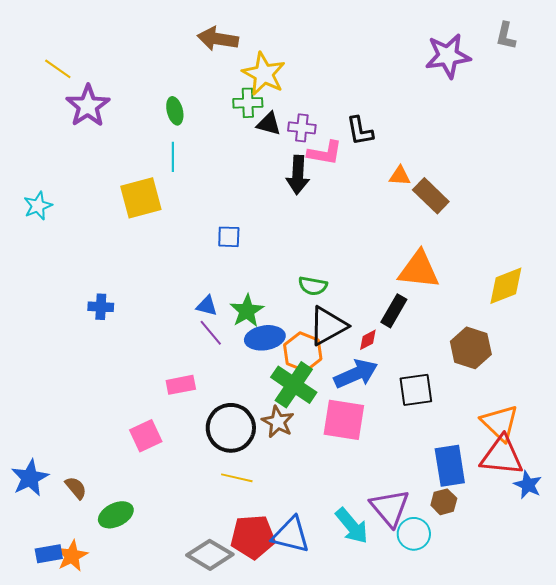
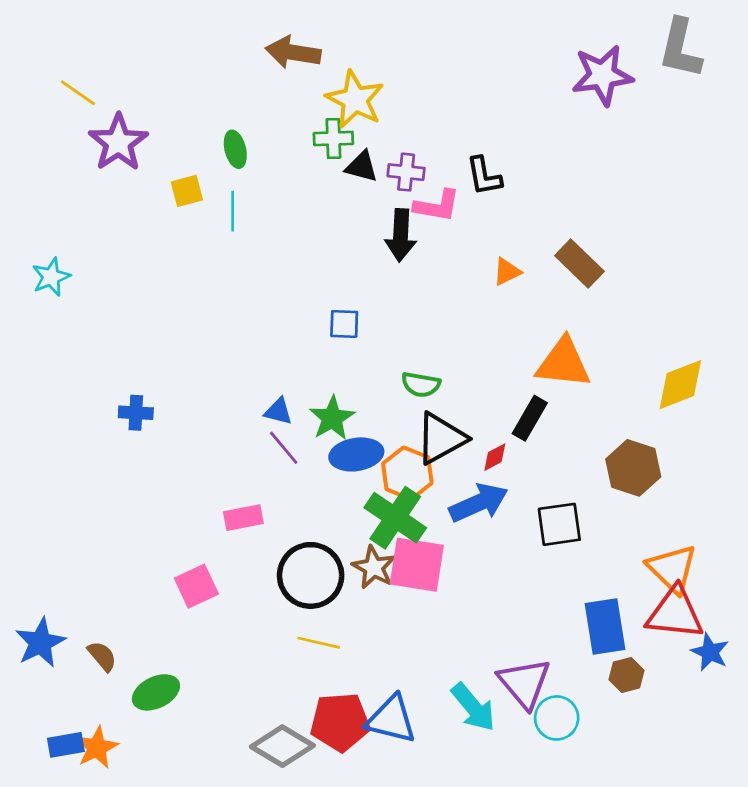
gray L-shape: (506, 36) -> (680, 48), size x1.6
orange triangle: (400, 176) -> (507, 272), moved, turned -30
yellow square: (141, 198) -> (187, 191), moved, size x0.6
blue square: (229, 237) -> (344, 324), moved
pink square: (344, 420) -> (417, 565), moved
brown hexagon: (444, 502) -> (627, 675), moved

